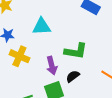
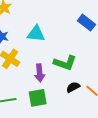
black semicircle: (73, 76) -> (73, 87), moved

